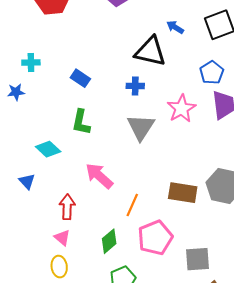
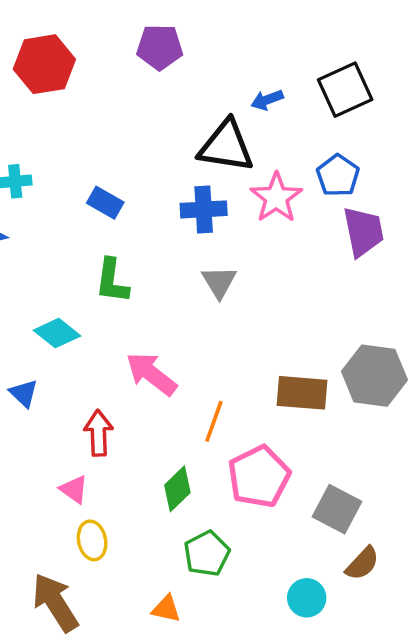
blue arrow: (175, 27) -> (267, 100), turned -48
blue cross: (135, 86) -> (204, 209), size x1.4
pink star: (181, 109) -> (276, 198), moved
gray triangle: (141, 127) -> (219, 282), size x0.7
pink triangle: (62, 238) -> (74, 489), moved
gray square: (198, 259) -> (337, 509), turned 36

